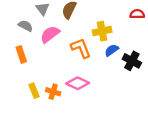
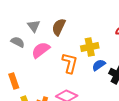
orange L-shape: (81, 48) -> (70, 63), turned 35
orange rectangle: (21, 54) -> (14, 81), moved

